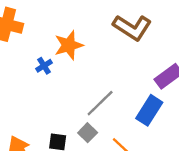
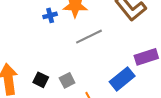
gray line: (100, 103) -> (89, 37), moved

